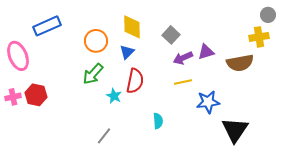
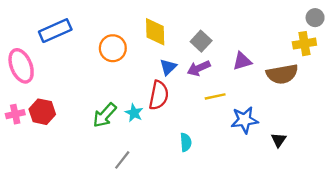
blue triangle: (127, 52) -> (168, 67), moved
purple arrow: (183, 58) -> (199, 68), moved
green arrow: (93, 74) -> (105, 115), moved
black triangle: (235, 130) -> (279, 140), moved, size x0.5

